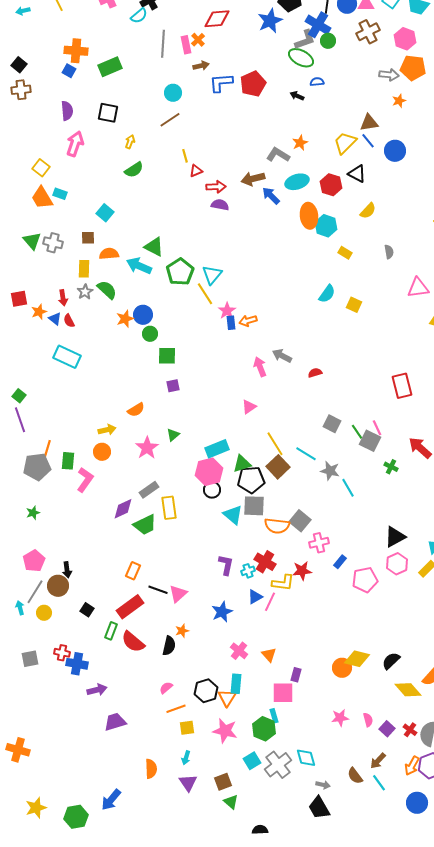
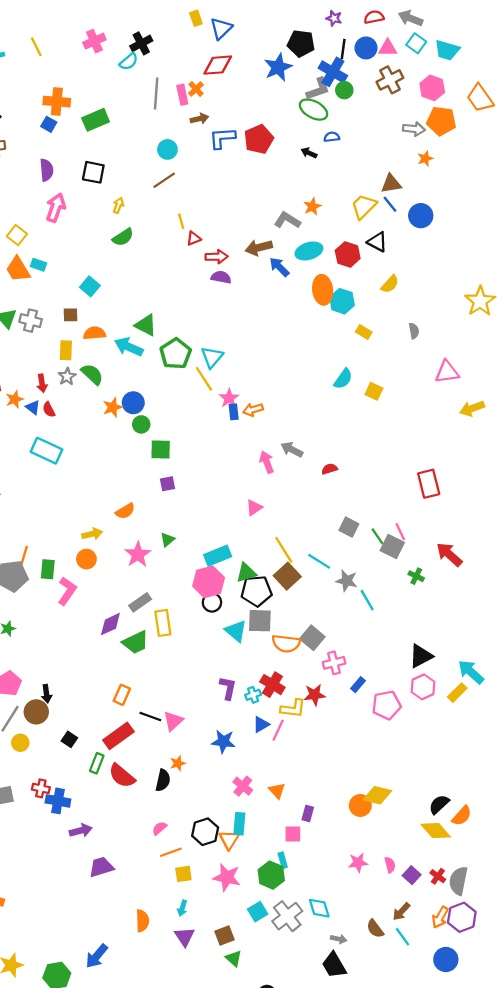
blue star: (222, 612) -> (223, 742), turned 30
black semicircle: (391, 661) -> (439, 804), moved
pink square: (283, 693) -> (293, 834), size x0.7

